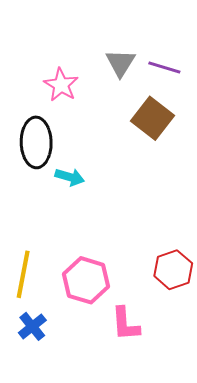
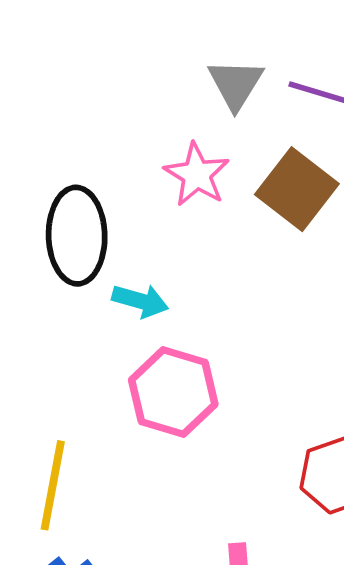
pink star: (61, 85) -> (197, 175), moved
pink hexagon: (86, 280) -> (173, 392), moved

